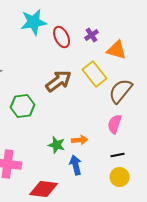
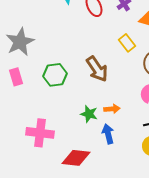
yellow rectangle: (95, 74) -> (127, 43), size x0.7
brown arrow: (59, 81) -> (97, 69), moved, turned 92

